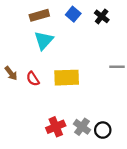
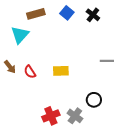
cyan triangle: (44, 40) -> (20, 35), moved
yellow rectangle: (67, 78) -> (61, 71), size x0.7
black circle: (103, 130) -> (94, 100), moved

